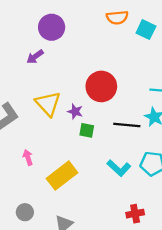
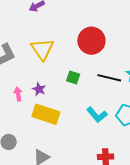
purple star: (75, 111) -> (39, 89), moved
yellow rectangle: (62, 176) -> (46, 114), turned 48

